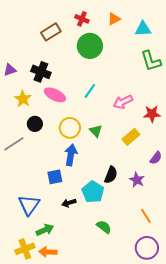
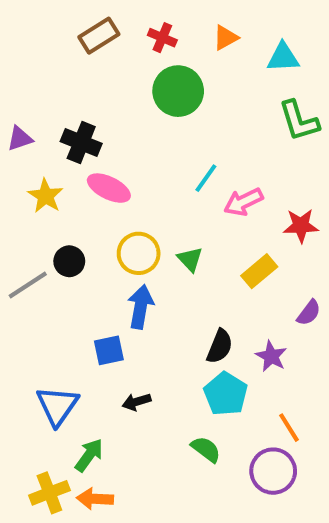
brown rectangle: (51, 32) -> (99, 36), moved
cyan line: (90, 91) -> (206, 178), moved
black circle: (35, 124) -> (69, 261), moved
cyan pentagon: (93, 192) -> (226, 394), moved
green arrow: (45, 230) -> (89, 455), turned -30
purple circle: (147, 248) -> (273, 471), moved

